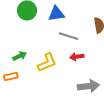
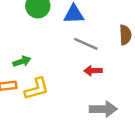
yellow L-shape: (47, 62) -> (37, 89), moved

